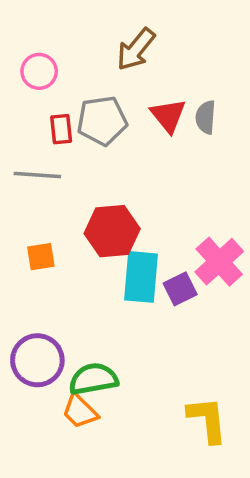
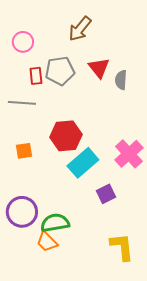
gray semicircle: (206, 117) -> (121, 80), moved
cyan rectangle: (141, 277) -> (83, 163), turned 44
purple square: (180, 289) -> (106, 194), moved

